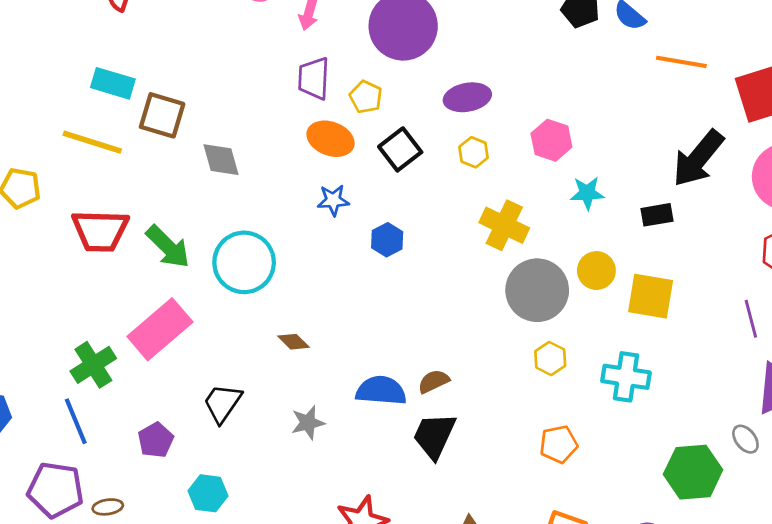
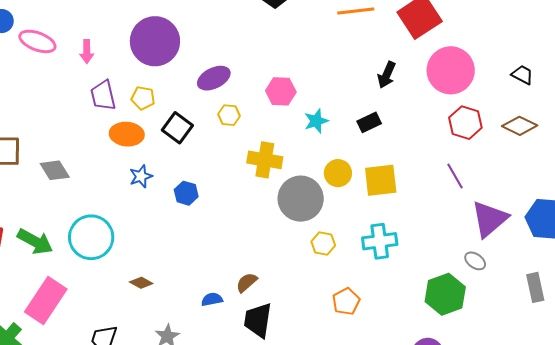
black arrow: (698, 158) -> (387, 75), size x0.6
blue semicircle: (381, 391) -> (212, 299), size x0.6

